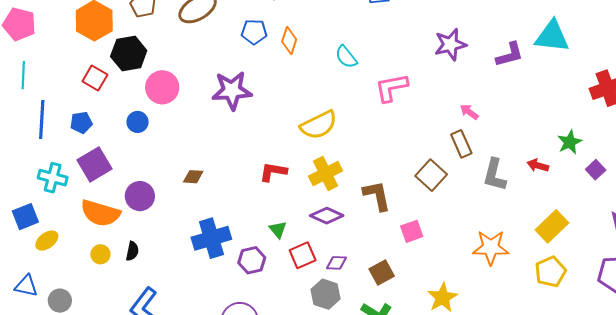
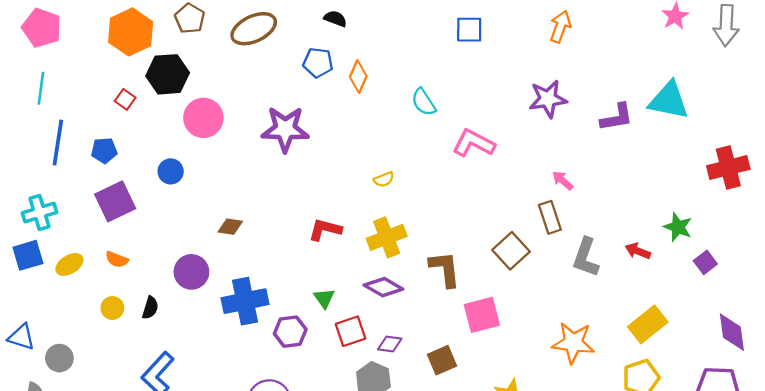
red square: (95, 78) -> (125, 99), size x0.7
pink L-shape: (391, 88) -> (474, 143), turned 33
blue circle: (138, 122) -> (171, 171), moved
yellow semicircle: (319, 125) -> (384, 179), size x0.5
green star: (570, 142) -> (678, 227), turned -30
cyan cross: (53, 178) -> (39, 213), moved, turned -36
purple circle: (140, 196) -> (191, 272), moved
orange semicircle: (100, 213) -> (117, 259), size x0.5
pink square: (412, 231) -> (482, 315), size x1.4
yellow ellipse: (47, 241) -> (69, 264), moved

